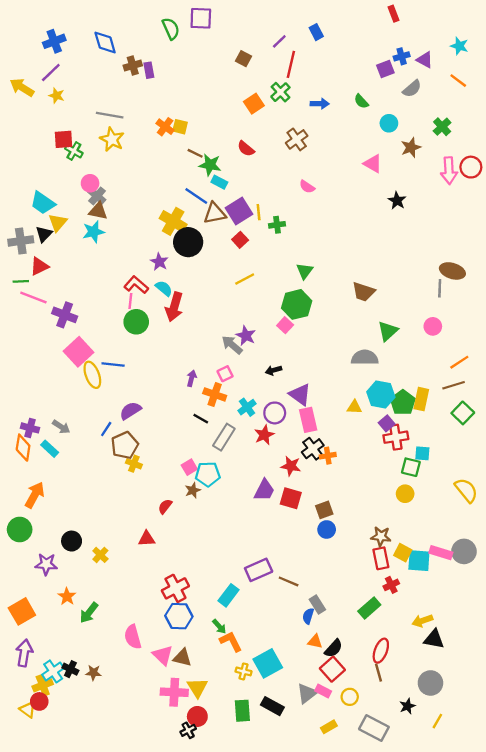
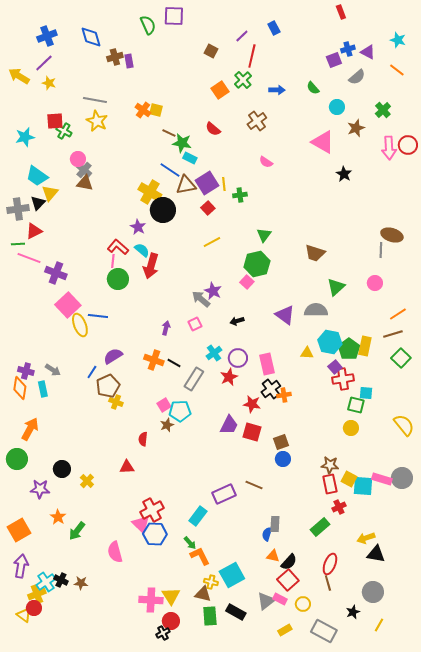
pink triangle: (373, 164) -> (323, 142), size x1.4
cyan star: (93, 232) -> (25, 137), moved
orange cross: (215, 394) -> (154, 360), moved
purple triangle: (300, 394) -> (285, 315), moved
cyan rectangle: (50, 449) -> (43, 389), turned 35
red semicircle: (165, 506) -> (143, 439), turned -32
brown line: (289, 581) -> (254, 485), moved
gray rectangle: (317, 605) -> (275, 524), turned 35
pink triangle: (163, 655) -> (141, 524), moved
brown triangle: (182, 658) -> (203, 594), moved

